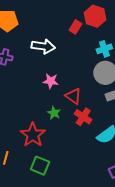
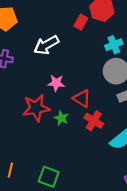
white arrow: (43, 46) -> (46, 45), turned 145
red star: (33, 135) -> (36, 108), moved, turned 30

